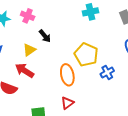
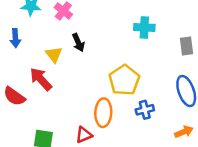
yellow triangle: (29, 50) -> (54, 55), turned -48
orange ellipse: (67, 75) -> (103, 113), moved

